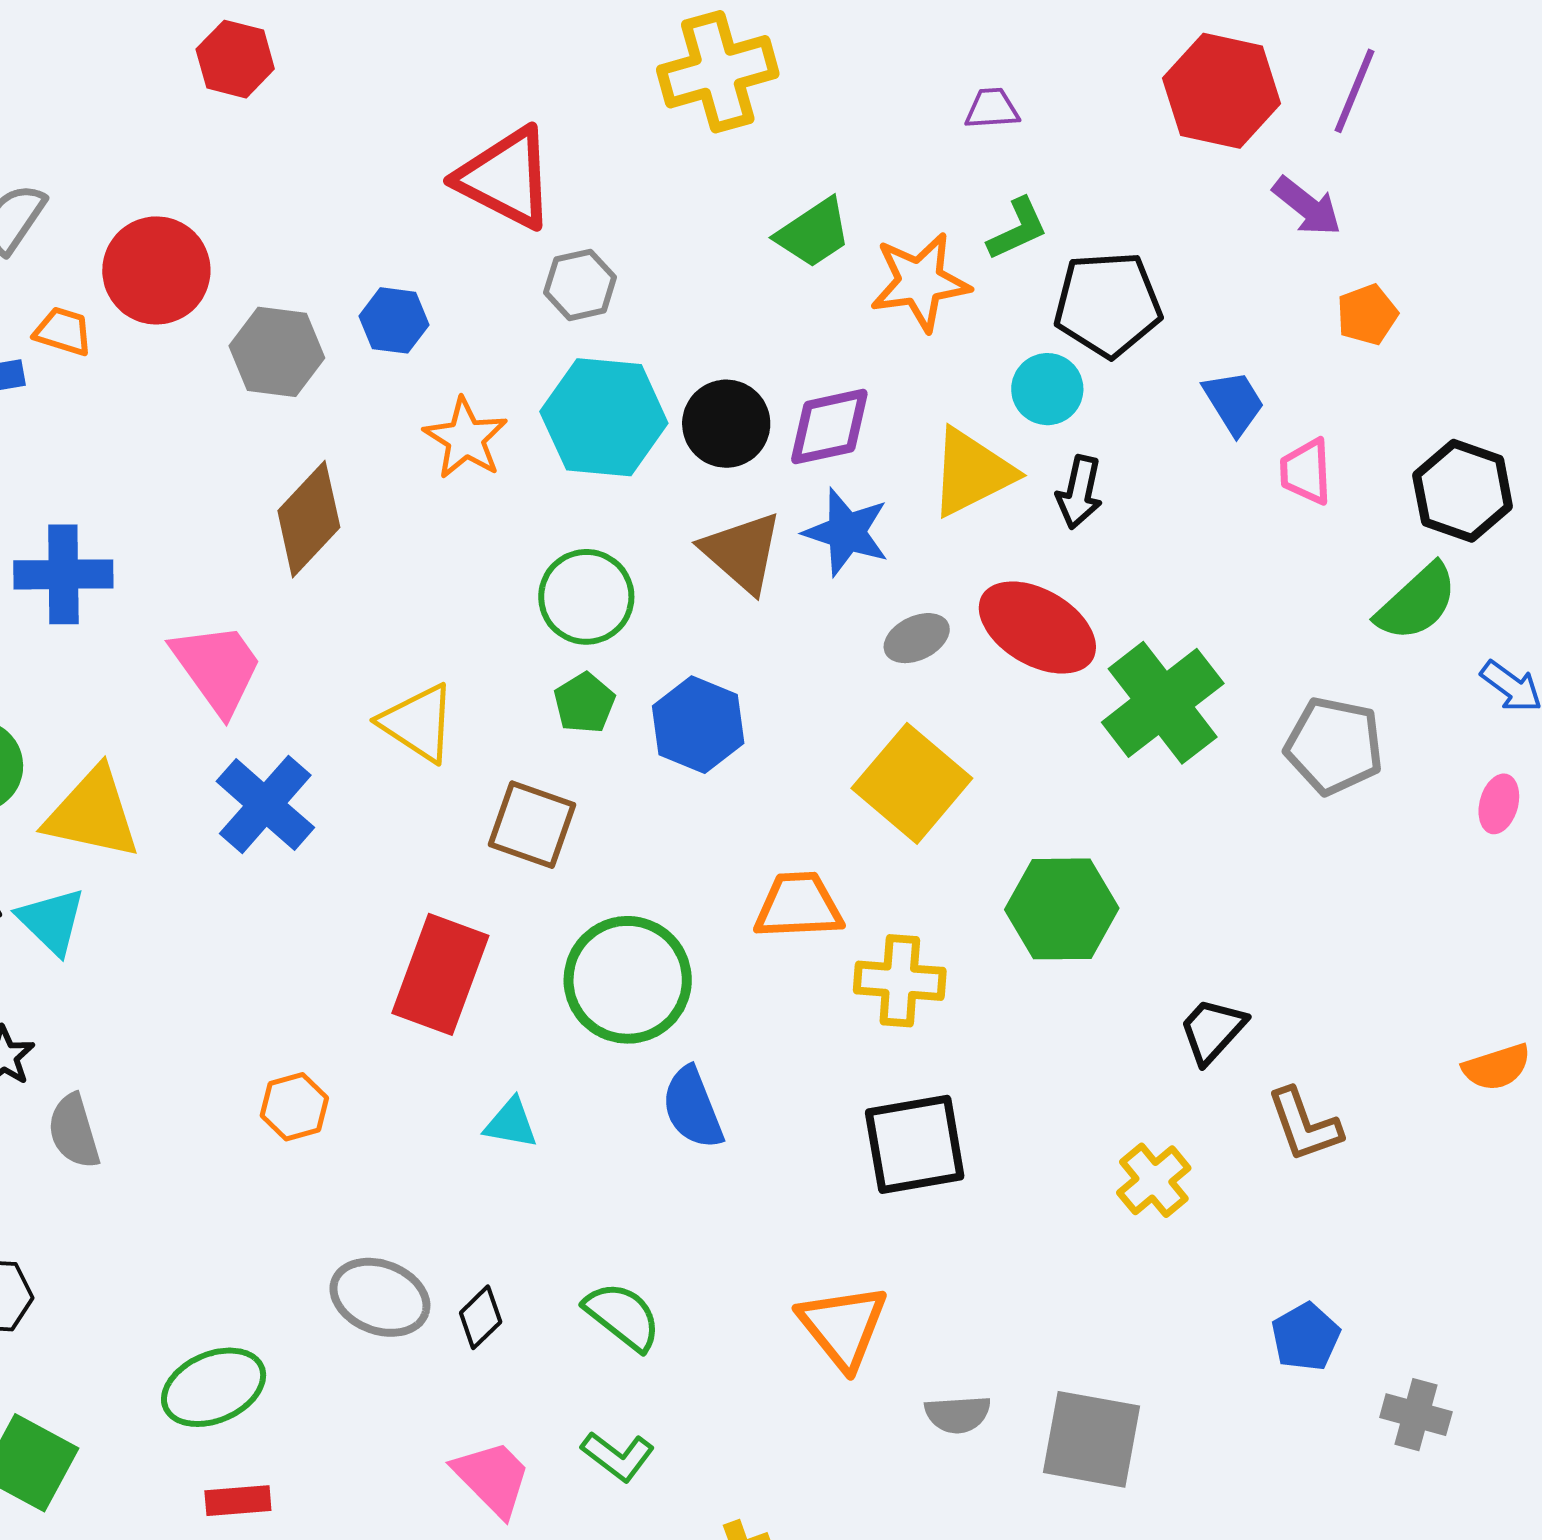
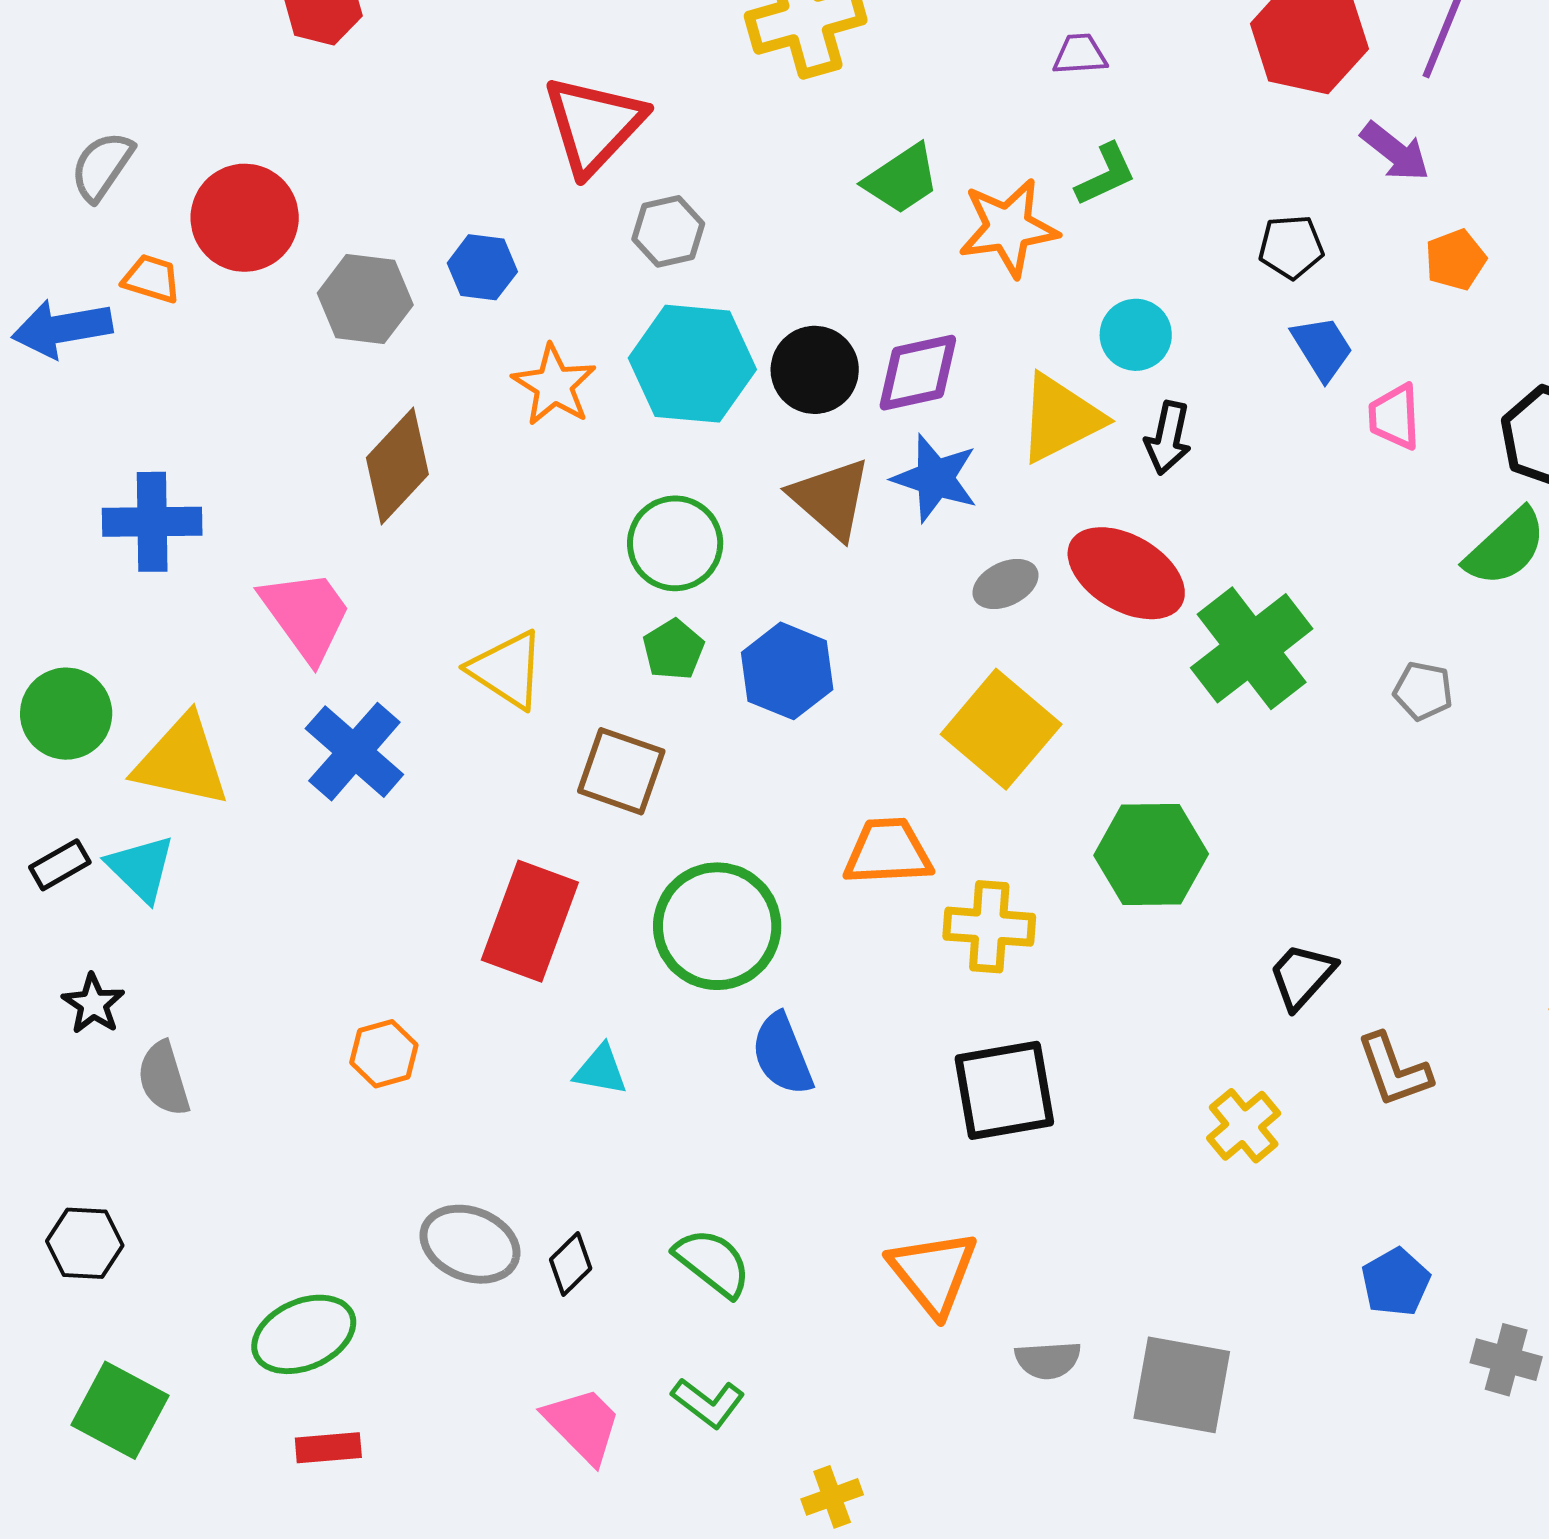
red triangle: (506, 178) -> (594, 125), turned 46
black pentagon: (1108, 304) -> (1291, 247), moved, size x0.6
gray pentagon: (1334, 746) -> (1423, 691), size x0.6

